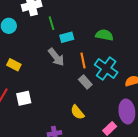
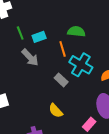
green line: (51, 23) -> (20, 33), moved
orange line: (83, 61) -> (63, 49), moved

